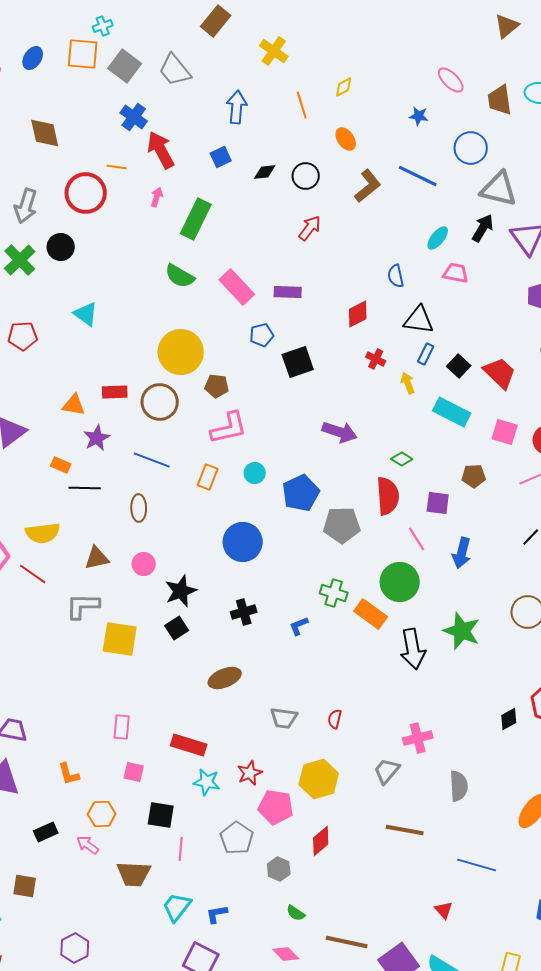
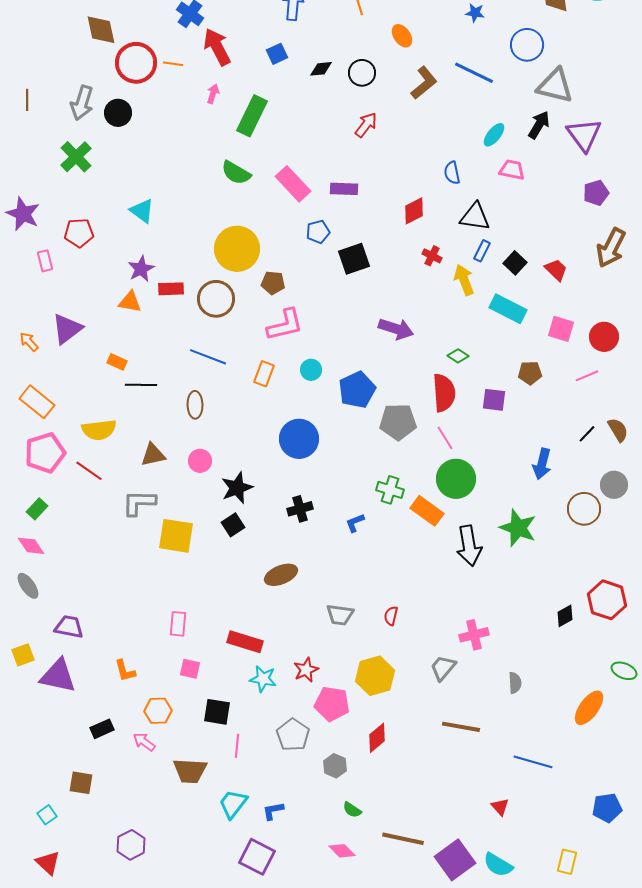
red circle: (86, 193) -> (136, 63), moved
black circle: (61, 247) -> (118, 113), moved
red trapezoid: (500, 373) -> (556, 270), size x0.7
yellow arrow: (408, 383) -> (464, 280), size x1.4
purple star: (97, 438) -> (141, 269), moved
pink line: (417, 539) -> (445, 438), moved
blue arrow: (462, 553) -> (542, 464), moved
gray semicircle: (459, 786) -> (515, 683), size x0.7

